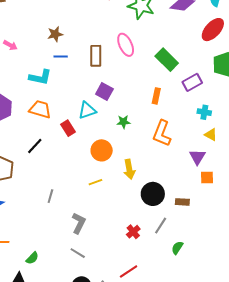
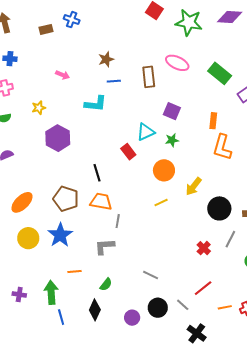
pink ellipse: (126, 45) -> (177, 63), turned -35
purple square: (104, 92) -> (172, 111), moved
orange rectangle: (156, 96) -> (213, 121), moved
orange trapezoid: (40, 109) -> (101, 202), moved
green star: (123, 122) -> (172, 140), moved
black line: (35, 146) -> (97, 173), turned -54
yellow arrow: (129, 169) -> (194, 186), turned 54
gray L-shape: (79, 223) -> (105, 247), moved, turned -115

